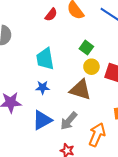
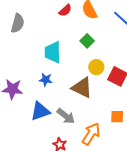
green square: (86, 48) -> (87, 41), moved
gray arrow: (69, 121) -> (66, 116), turned -102

